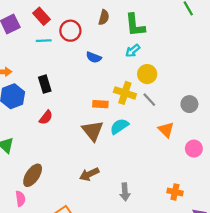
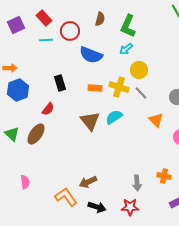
green L-shape: (135, 25) -> (128, 26), turned 30
blue semicircle: (94, 57) -> (91, 55), size x1.6
black rectangle: (45, 84) -> (60, 83), moved
orange rectangle: (100, 104) -> (95, 88), moved
brown arrow: (89, 174) -> (88, 182), moved
brown ellipse: (33, 175) -> (36, 134), moved
gray arrow: (125, 192) -> (137, 183), moved

